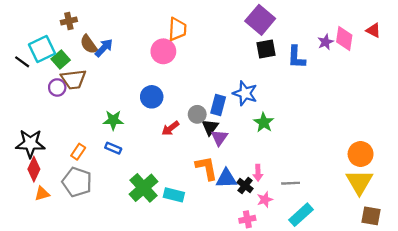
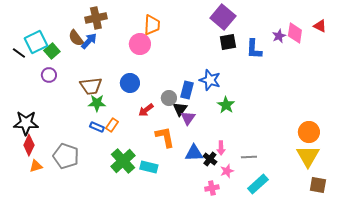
brown cross: (69, 21) -> (96, 18), moved, size x1.5
brown trapezoid: (74, 79) -> (91, 86), moved
orange rectangle: (78, 152) -> (112, 125), moved
orange L-shape: (207, 168) -> (165, 137), moved

